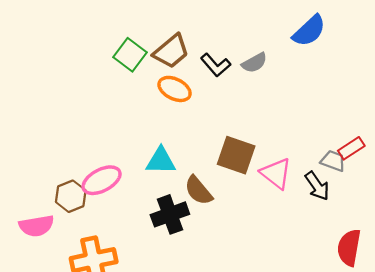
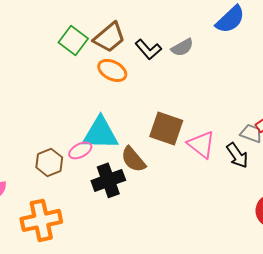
cyan triangle: (161, 161) -> (100, 133), size x1.4
pink ellipse: (102, 180) -> (80, 150), moved, size x0.7
brown hexagon: (71, 196) -> (49, 162), moved

